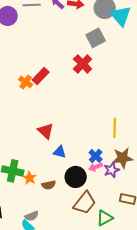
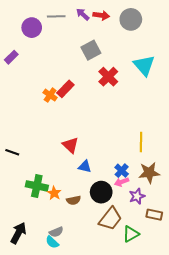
cyan triangle: (121, 16) -> (144, 65), moved
gray square: (96, 38) -> (91, 50), moved
purple star: (112, 170) -> (137, 196), moved

